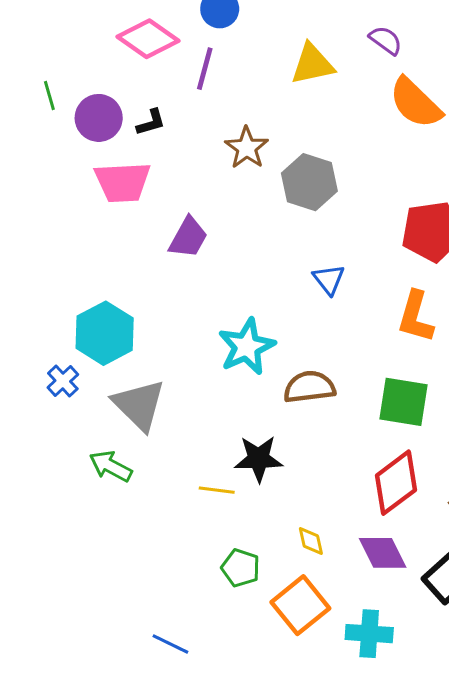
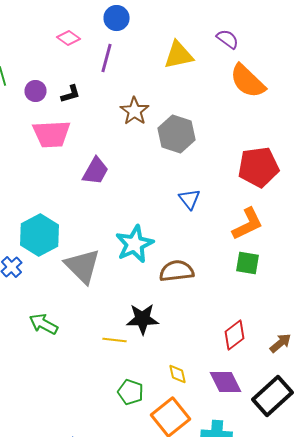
pink diamond: (148, 39) -> (68, 38), size x0.6
purple circle: (99, 118) -> (36, 91), size x0.7
orange L-shape: (416, 317) -> (248, 224), turned -132
green square: (404, 402) -> (248, 263), moved, size x0.7
gray triangle: (139, 405) -> (82, 266), moved
red diamond: (396, 483) -> (234, 335), size x0.7

